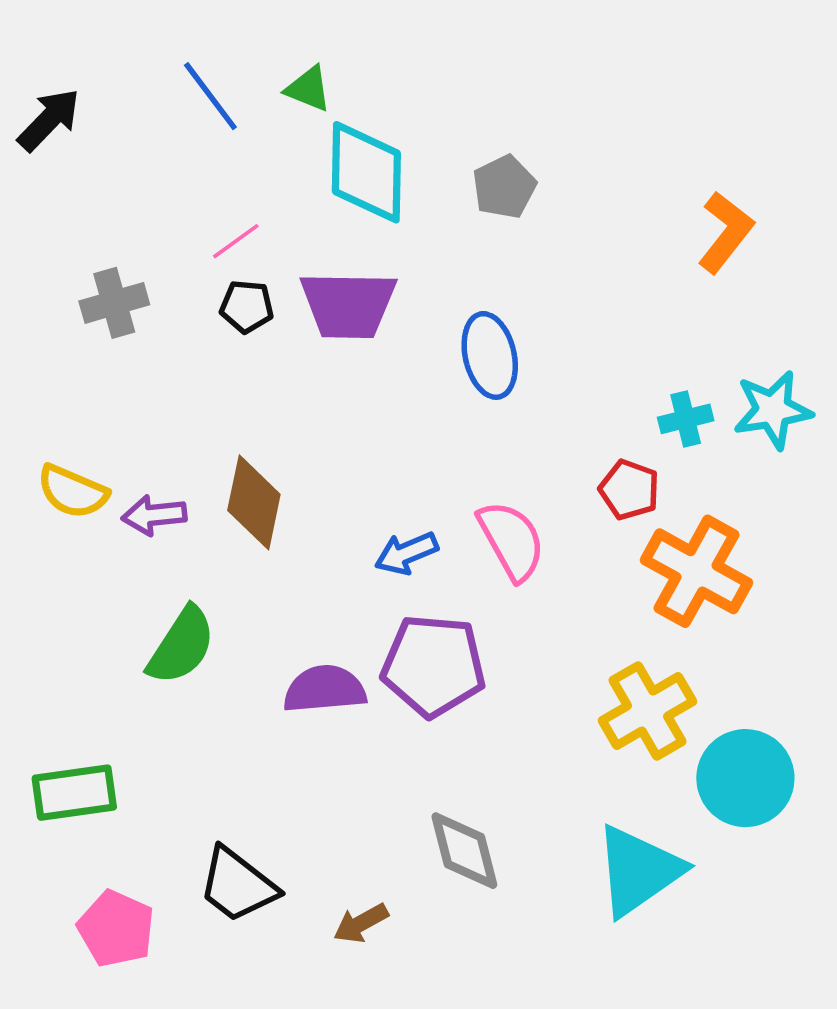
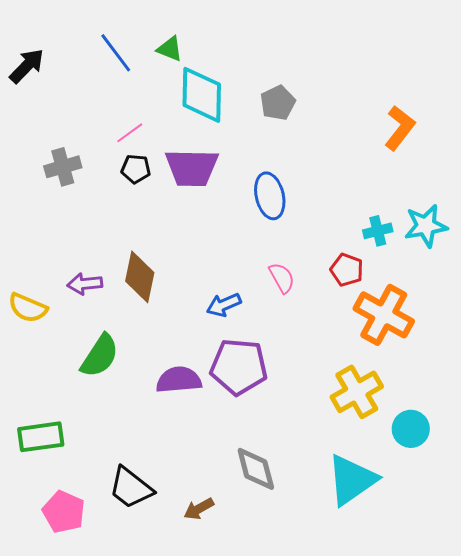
yellow semicircle: (73, 492) -> (28, 308), moved
pink semicircle: (511, 540) -> (282, 278), moved, size x0.7
cyan circle: (745, 778) -> (411, 429), size x0.7

